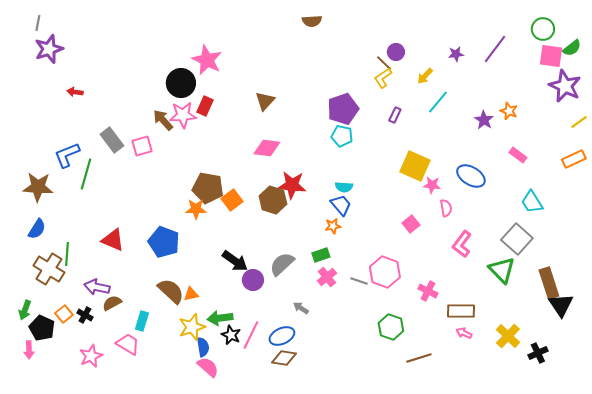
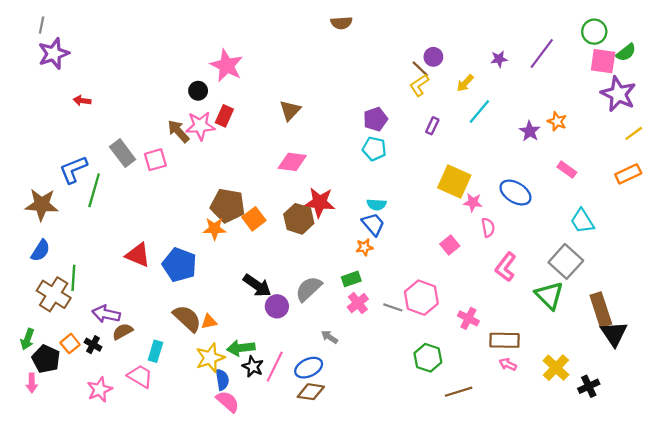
black circle: (181, 83) -> (198, 91), size x0.6
purple pentagon: (343, 109) -> (375, 119), size x0.7
red triangle: (113, 240) -> (138, 255), moved

